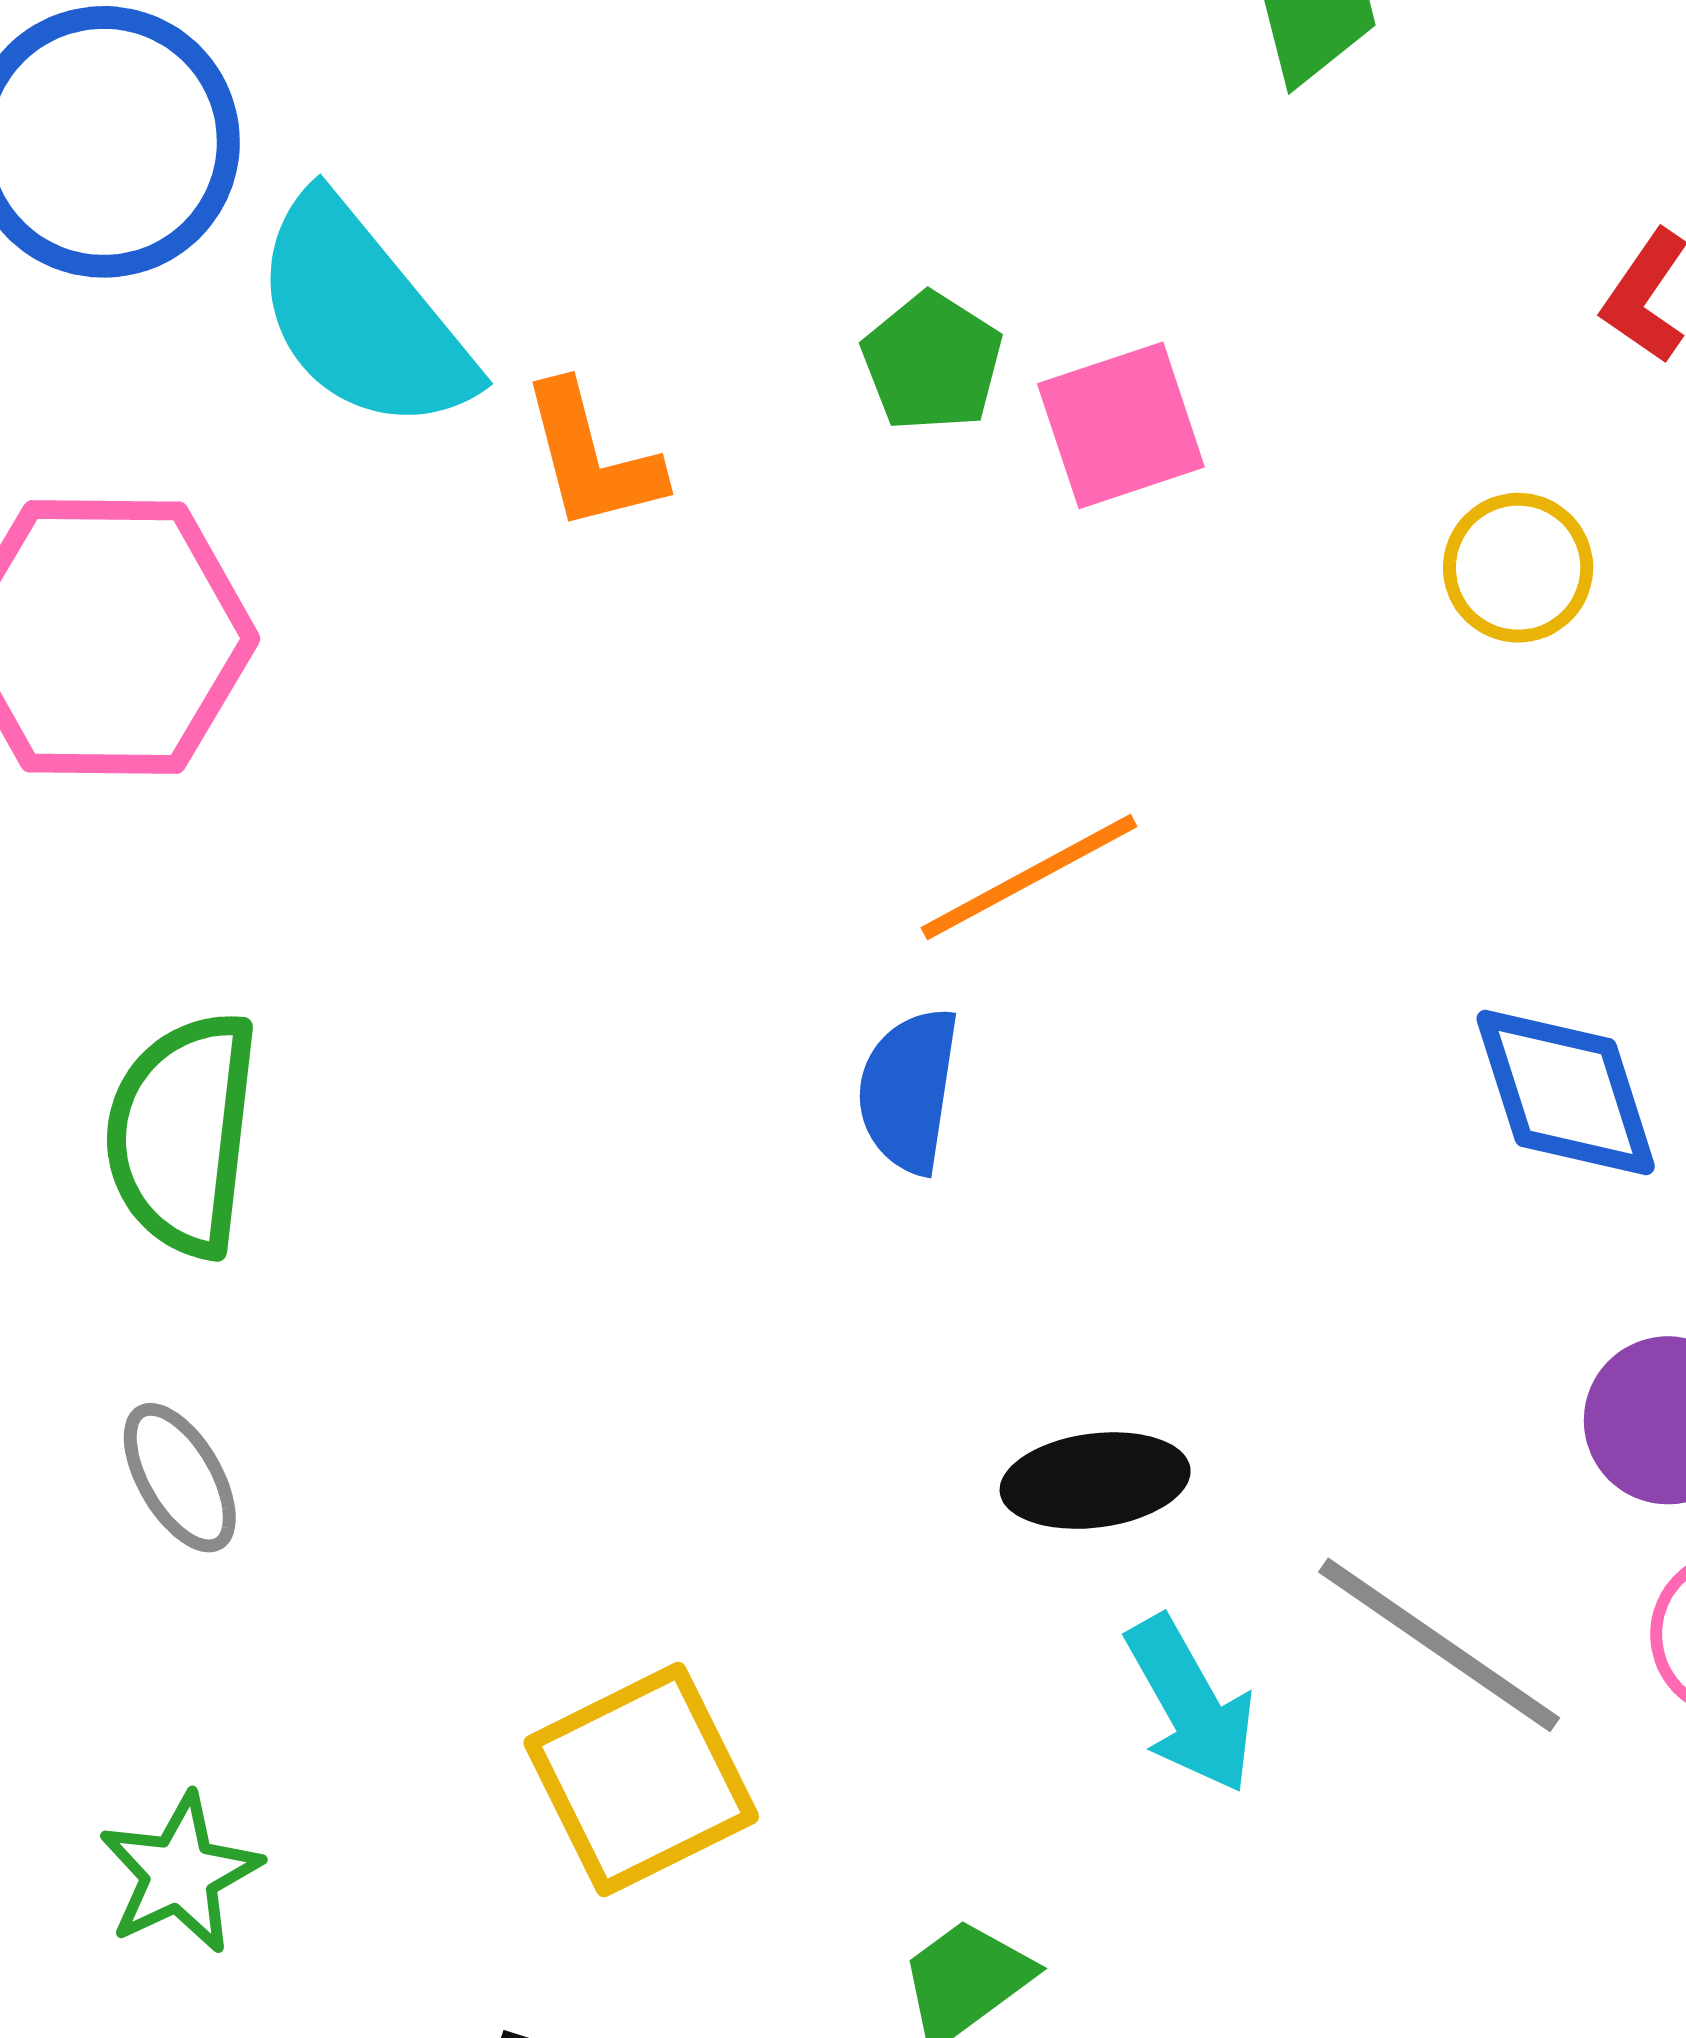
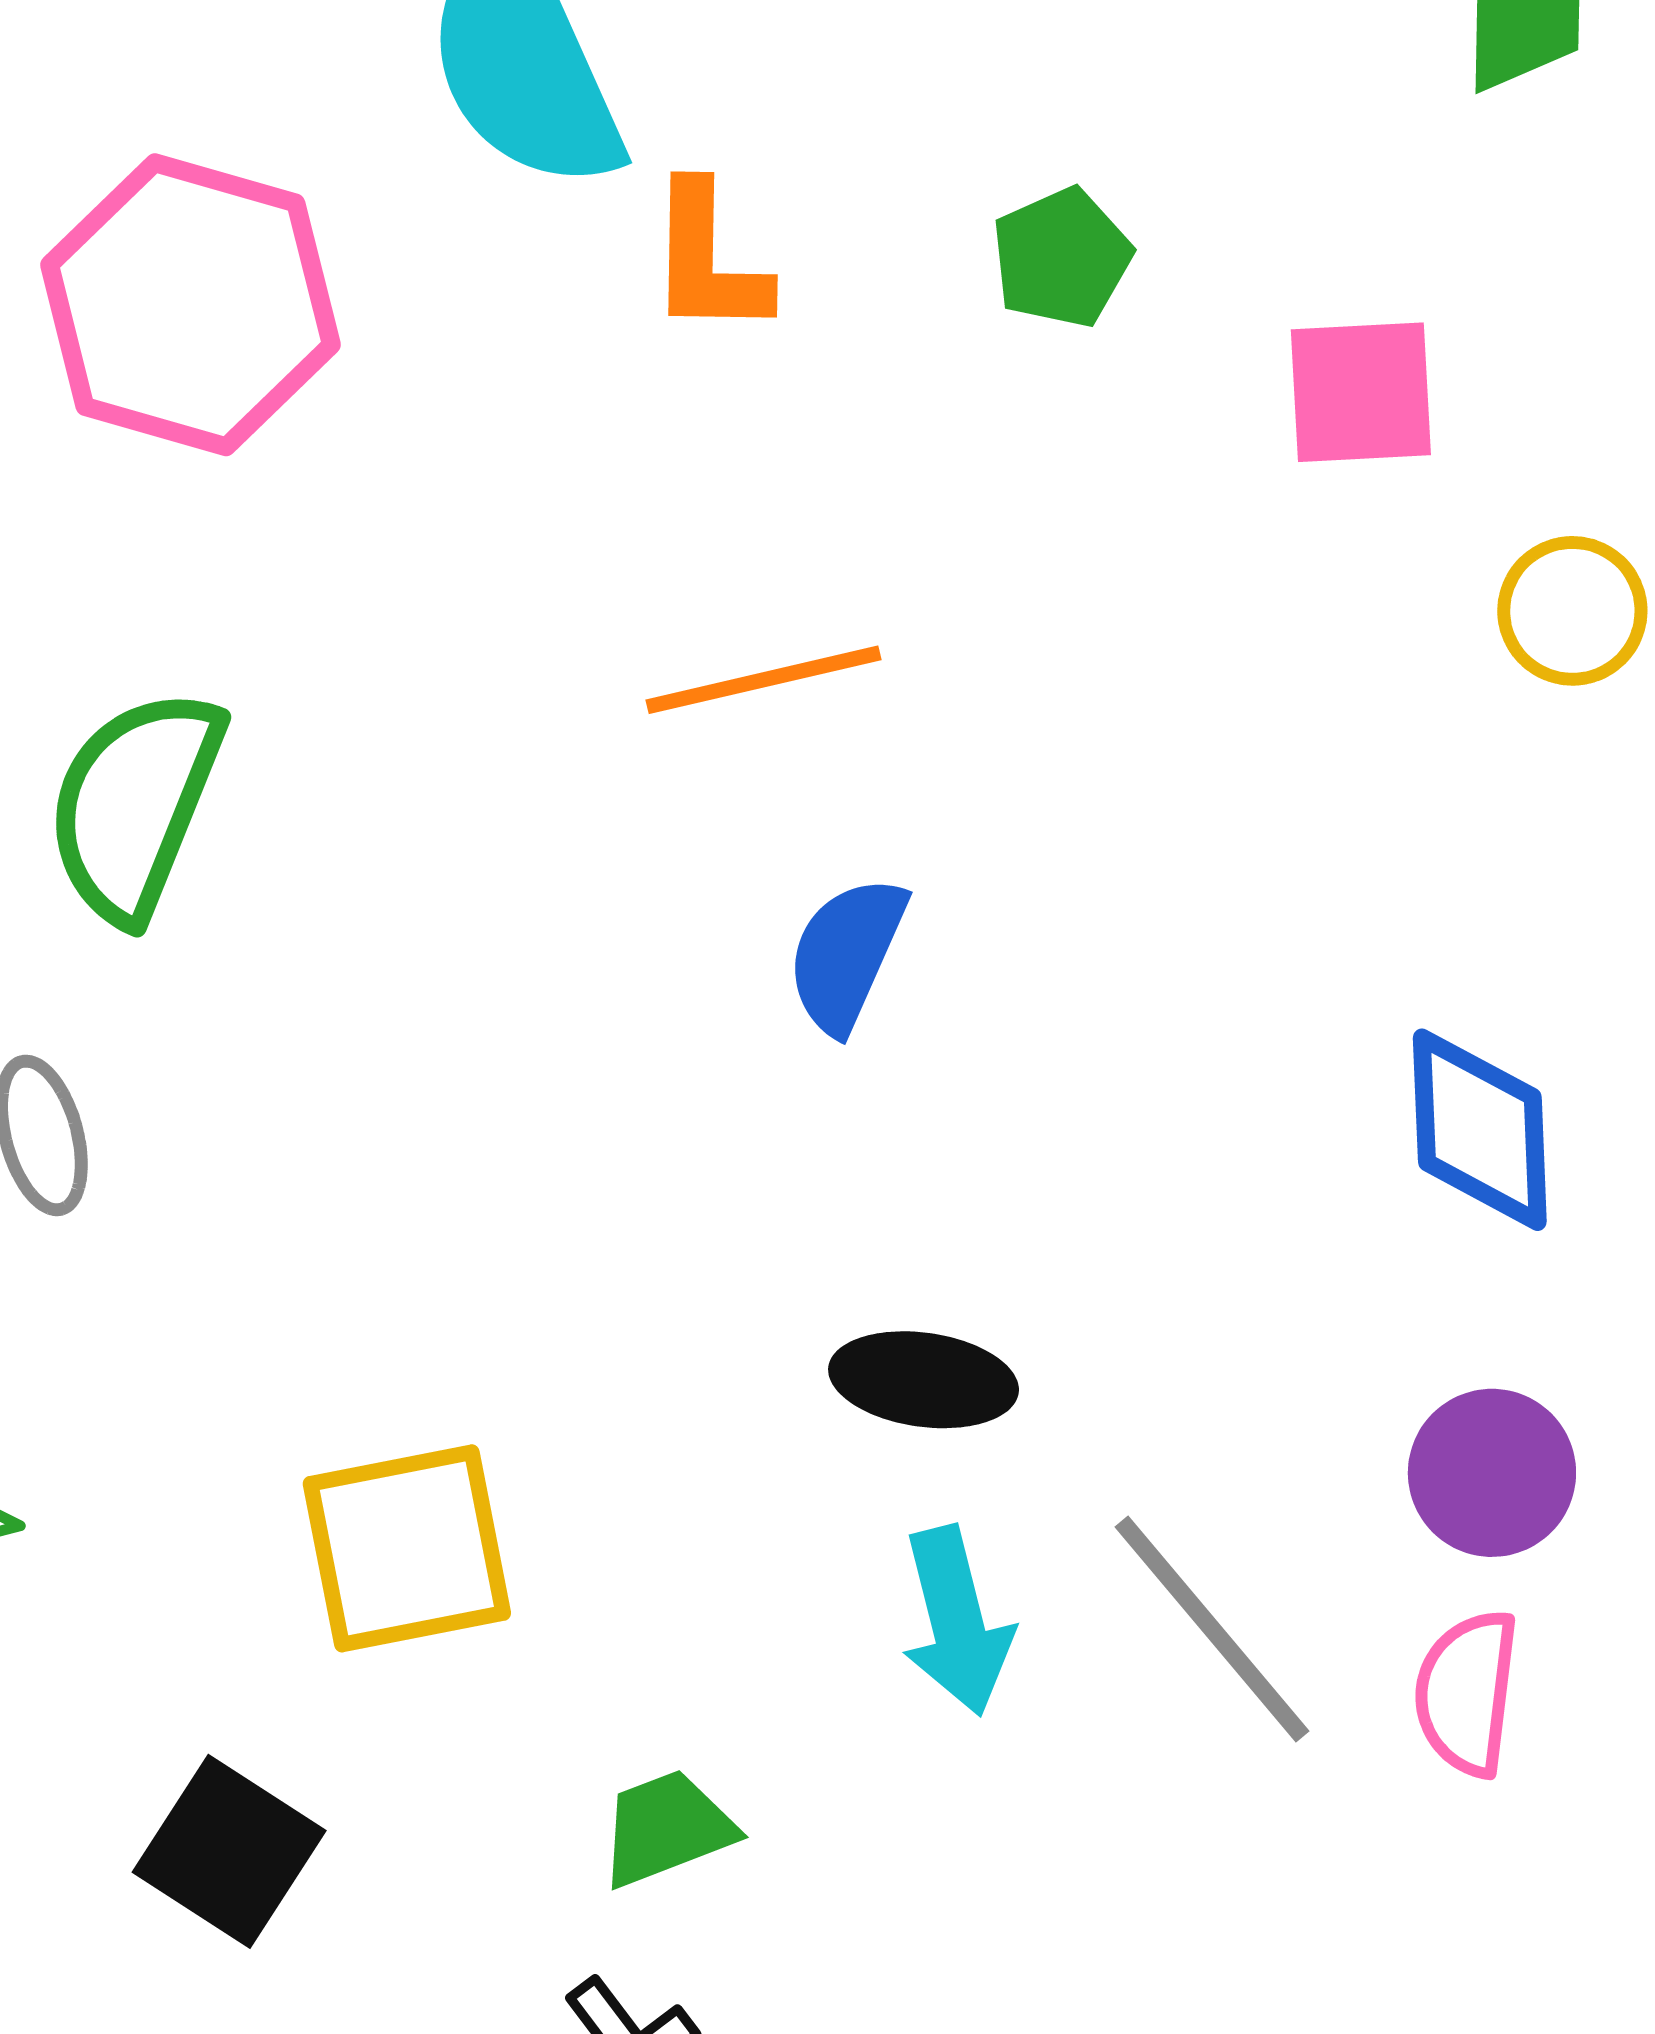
pink square: (1121, 425) -> (1361, 392), moved
orange line: (1029, 877) -> (763, 680), moved

